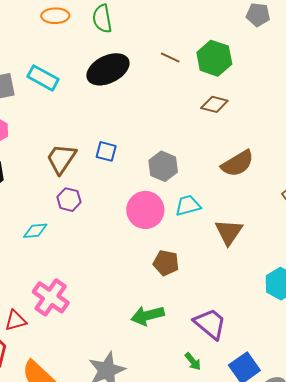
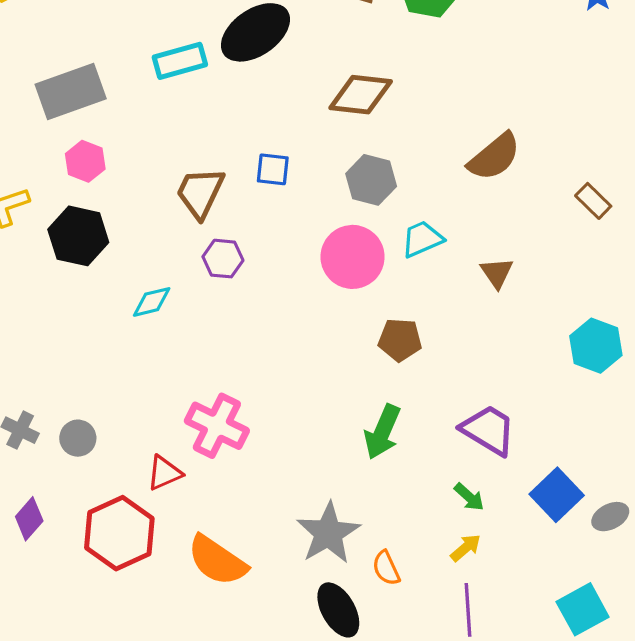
cyan rectangle: (43, 78) -> (180, 61), moved, turned -36
brown diamond: (214, 104) -> (361, 95), moved, size x1.4
cyan diamond: (35, 231) -> (152, 302), moved
brown triangle: (229, 232) -> (497, 273), size x0.7
green arrow: (148, 316) -> (382, 432), turned -44

